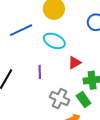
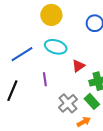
blue line: (21, 30) -> (22, 54), moved
gray cross: (60, 99) -> (68, 103), turned 30

